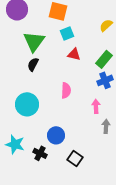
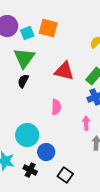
cyan square: (67, 33) -> (27, 33), moved
red triangle: (74, 54) -> (64, 71), size x1.5
cyan circle: (27, 104) -> (27, 135), moved

